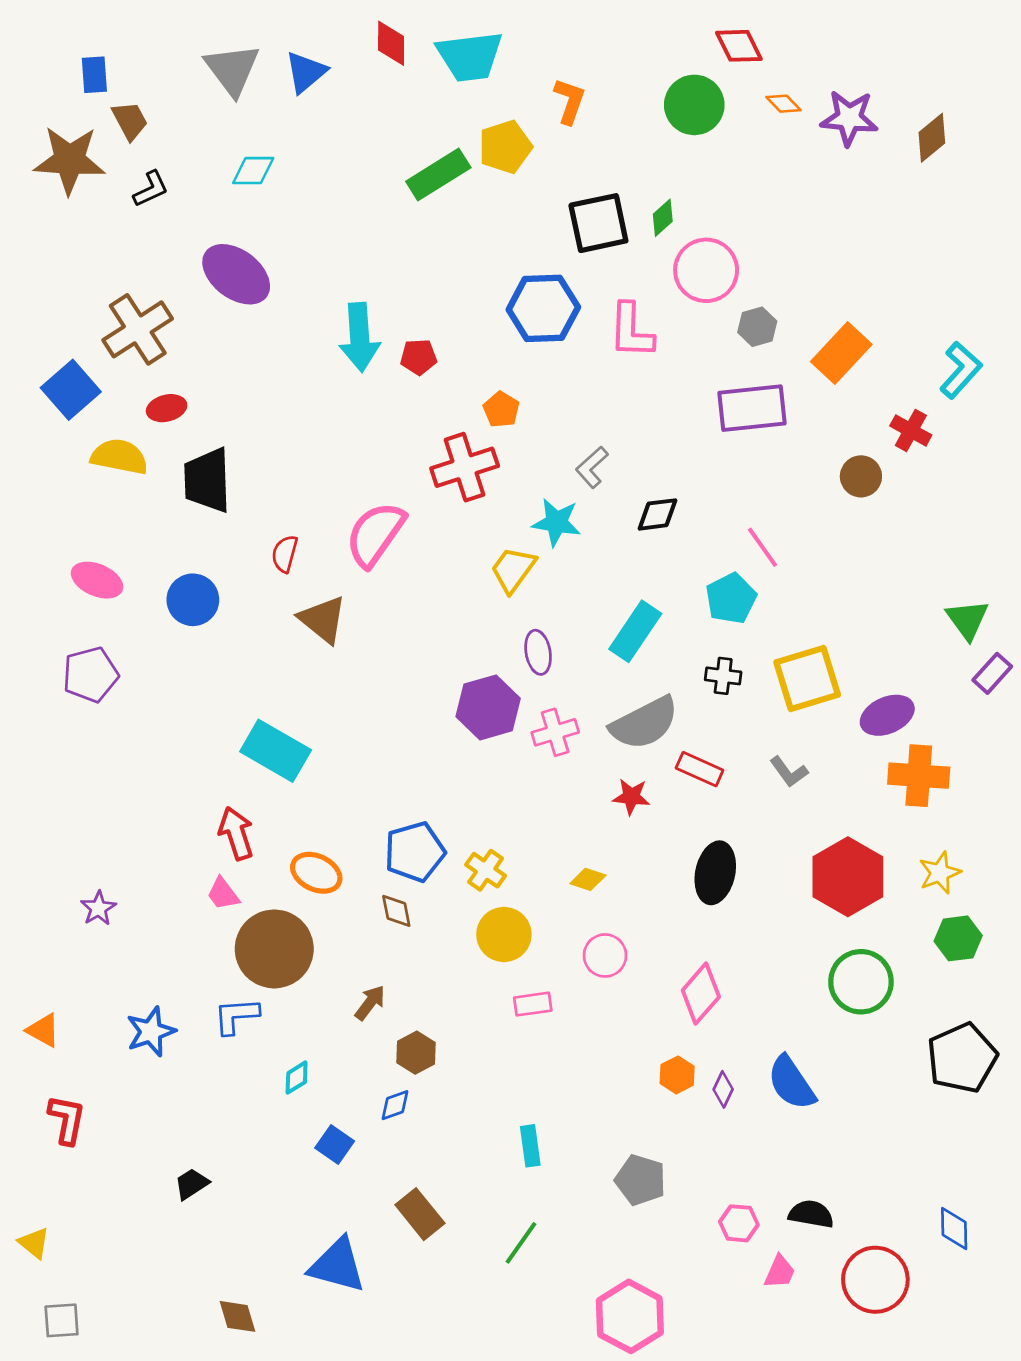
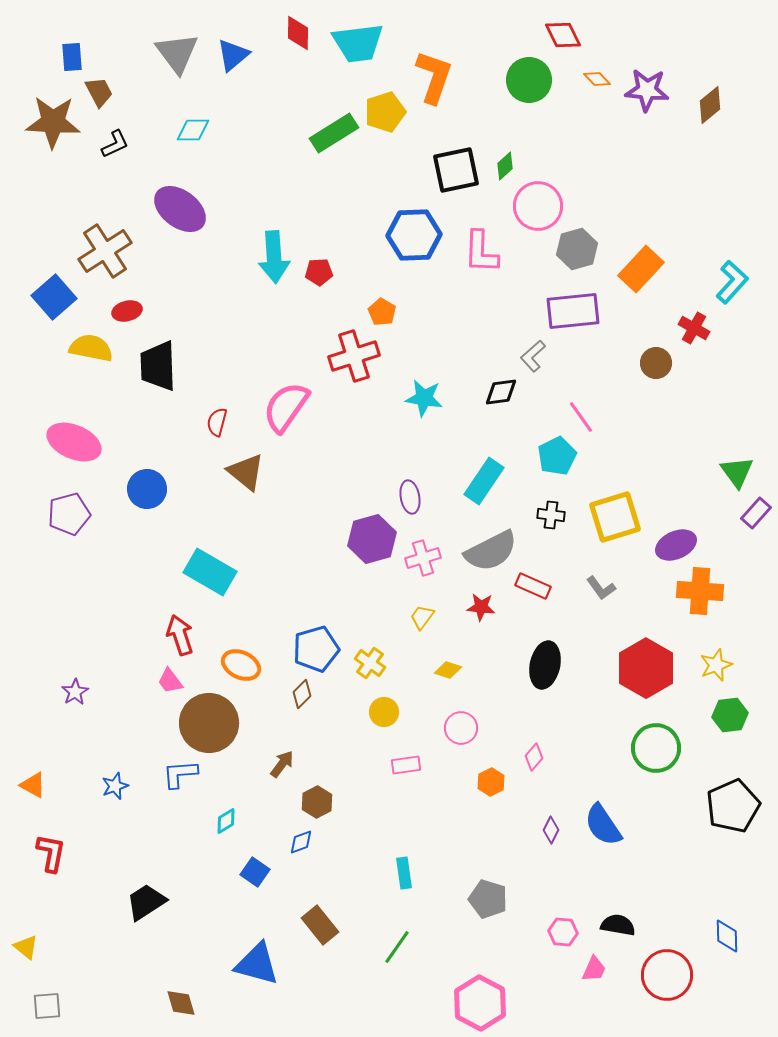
orange L-shape: (570, 101) -> (434, 77), size x1.5
gray hexagon: (757, 327) -> (577, 249), size x1.4
gray L-shape: (592, 467) -> (533, 356), moved
yellow trapezoid: (513, 570) -> (422, 617), moved, size x0.7
pink ellipse: (97, 580) -> (74, 442), size x1.4
blue circle: (193, 600) -> (147, 489), moved
brown diamond: (396, 911) -> (302, 694), turned 56
yellow circle: (504, 934) -> (384, 712), size x0.7
pink diamond: (701, 994) -> (534, 757), size x0.6
blue star: (151, 1032) -> (115, 786), size x0.7
orange hexagon: (677, 1075) -> (491, 782), moved
black trapezoid: (192, 1184) -> (146, 902), size x1.5

